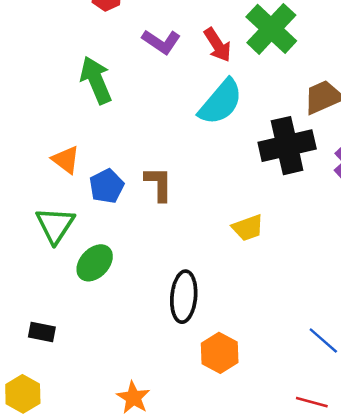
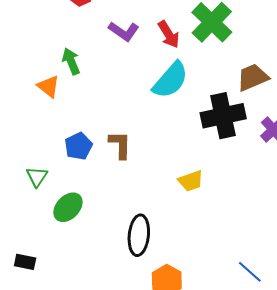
green arrow: (96, 80) -> (71, 61), size x0.7
orange triangle: (66, 160) -> (48, 86), moved
green triangle: (55, 225) -> (37, 177), size x0.7

